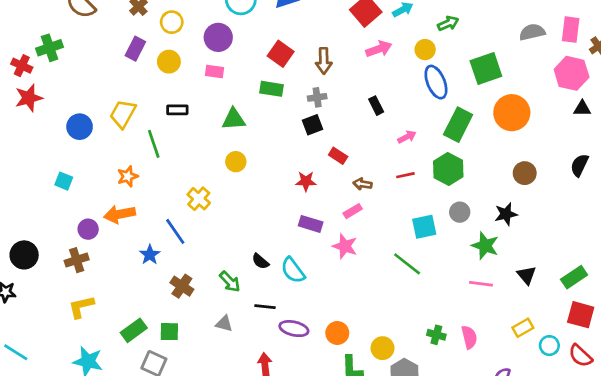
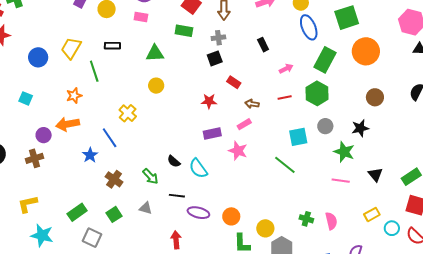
purple rectangle: (311, 224) -> (212, 134), turned -30
yellow L-shape: (81, 307) -> (28, 204), moved
green square: (169, 332) -> (114, 214), moved, turned -35

